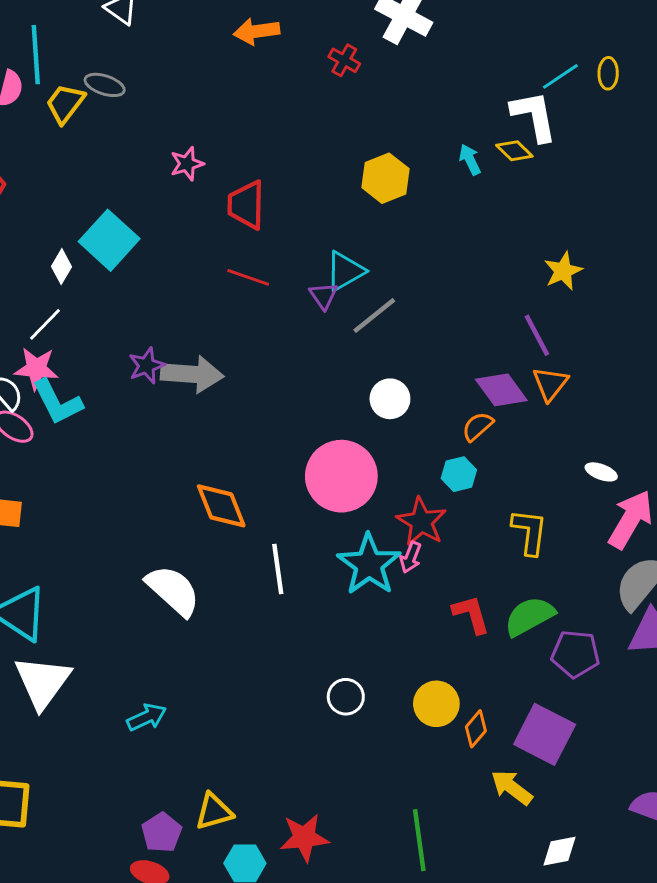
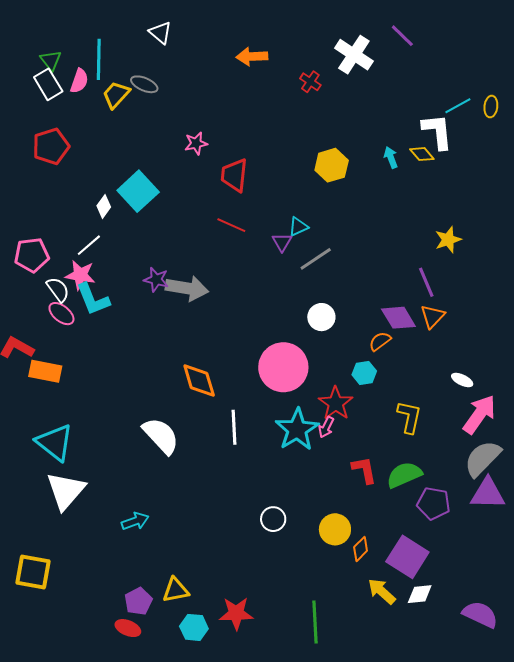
cyan triangle: (345, 271) -> (298, 227), size x0.7
purple star: (147, 366) -> (156, 280), turned 30
white diamond: (560, 851) -> (420, 594), moved

